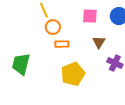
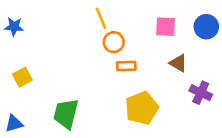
brown triangle: (99, 42) -> (178, 63), turned -32
green trapezoid: (21, 64) -> (66, 114), moved

